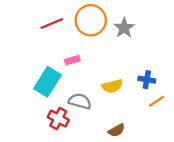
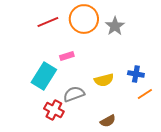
gray semicircle: (80, 101) -> (74, 94), turned -35

